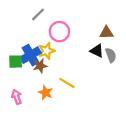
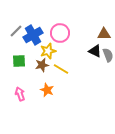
gray line: (38, 14) -> (16, 31), moved
blue cross: (31, 55) -> (33, 35), moved
yellow line: (67, 83) -> (61, 69), moved

